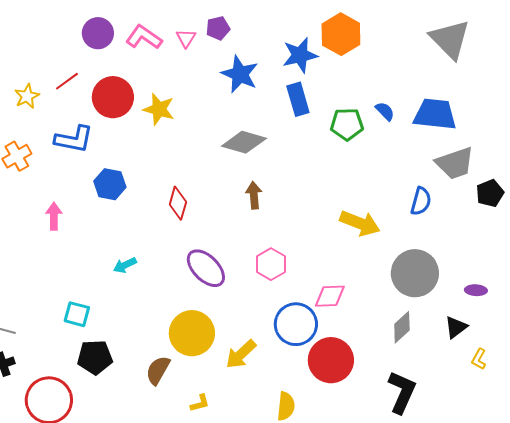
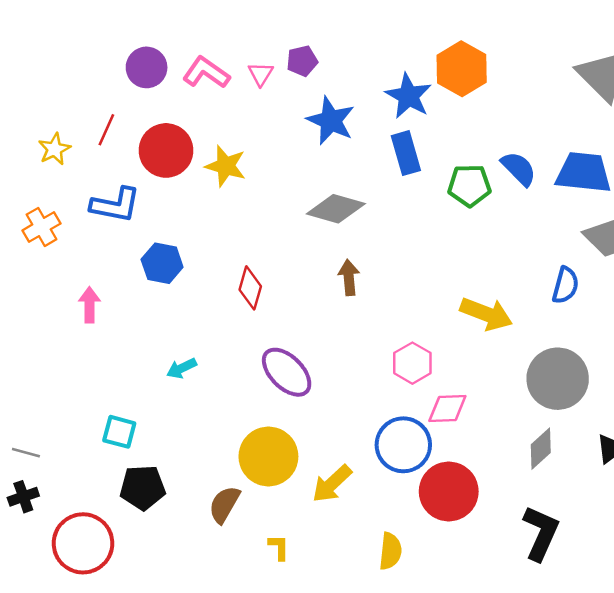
blue star: (300, 55) -> (408, 96), turned -30
red line: (67, 81) -> (106, 130), turned -30
blue semicircle: (385, 111) -> (519, 169), size x1.4
pink hexagon: (271, 264) -> (412, 363), moved
yellow L-shape: (200, 403) -> (279, 547), turned -75

